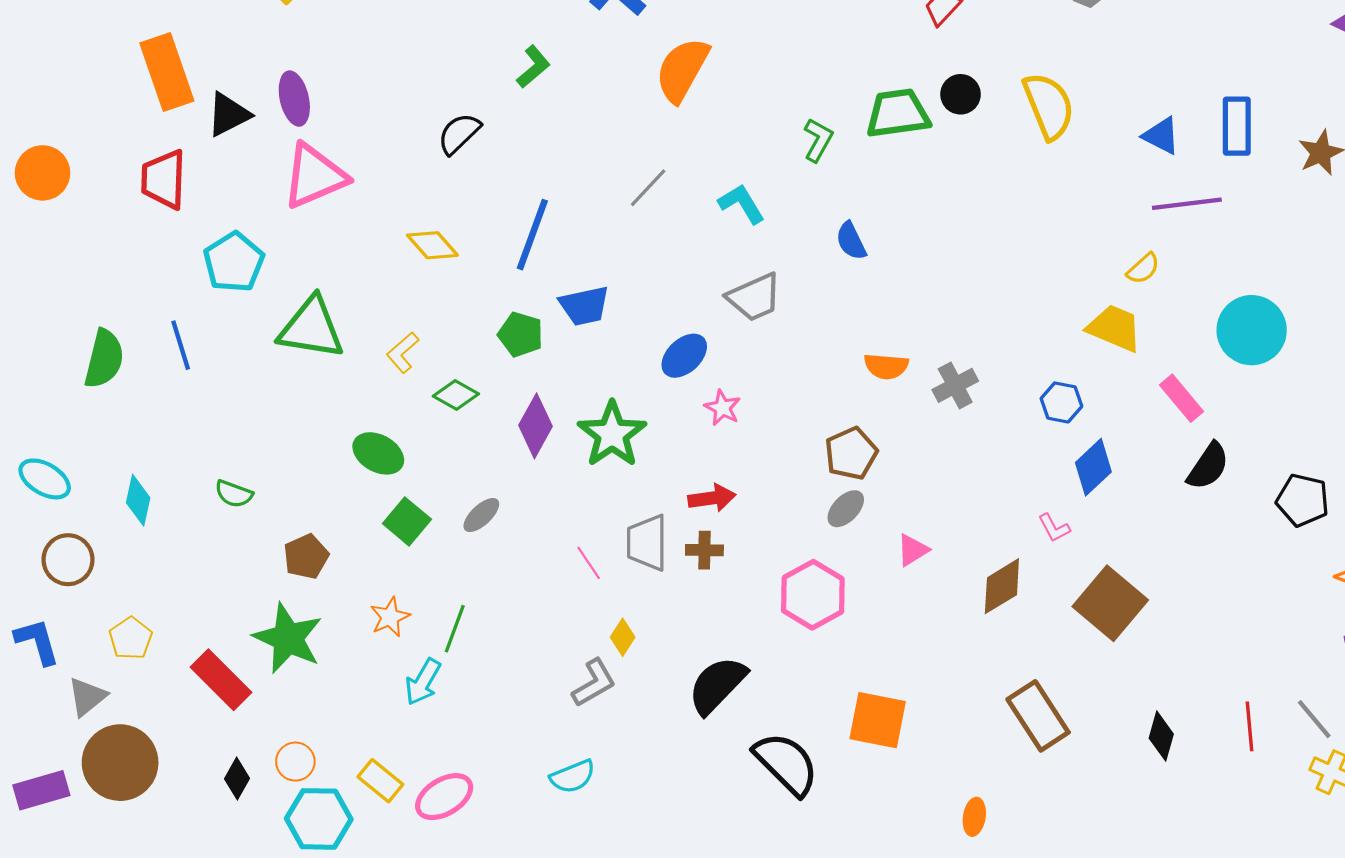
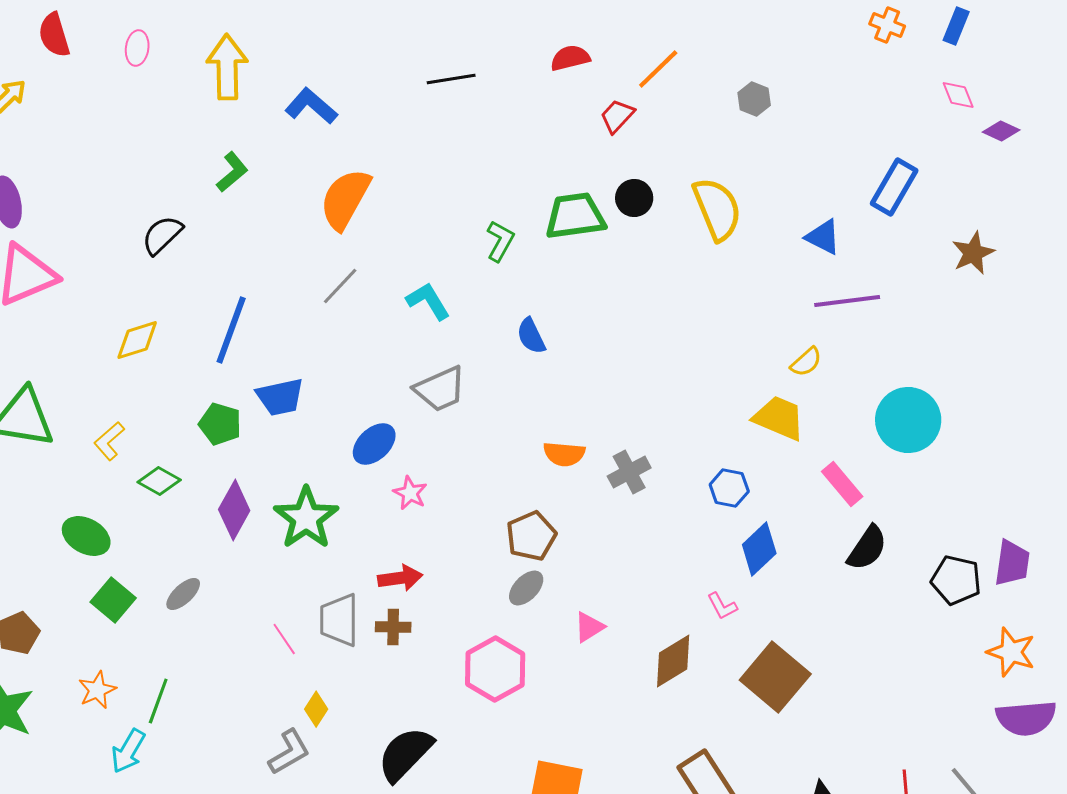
orange semicircle: (682, 70) -> (345, 199), moved
blue rectangle: (1237, 126) -> (894, 187), moved, turned 30
yellow diamond: (432, 245) -> (137, 340), turned -66

